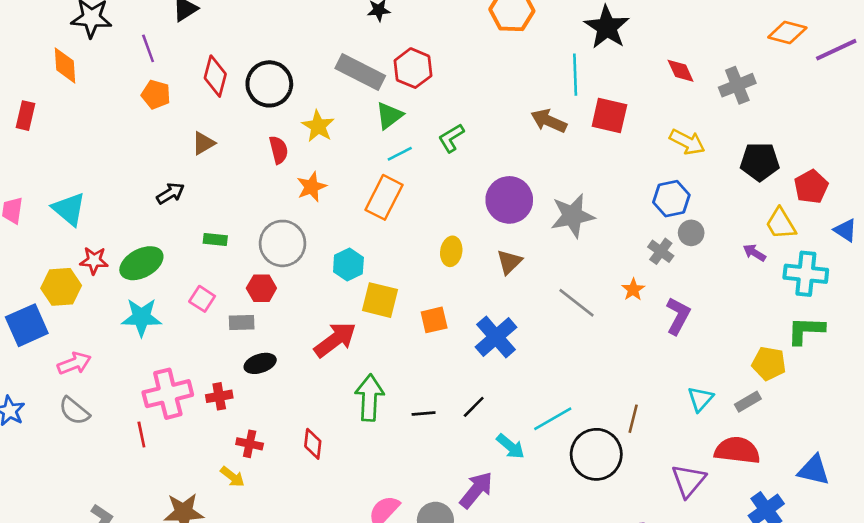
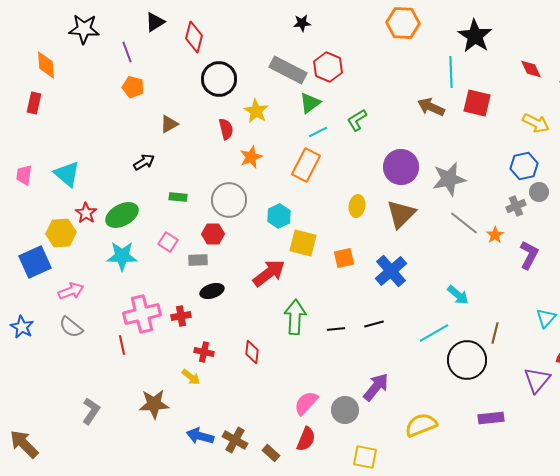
orange diamond: (65, 65) -> (46, 65), moved
red diamond: (215, 76) -> (194, 37), moved
gray cross: (661, 251) -> (516, 206), turned 30
red star: (94, 261) -> (86, 213), turned 30
brown triangle: (509, 262) -> (401, 214), size x1.5
gray line: (576, 303) -> (464, 223), moved
black line: (474, 407) -> (374, 324), turned 30
cyan arrow: (511, 446) -> (458, 295), moved

